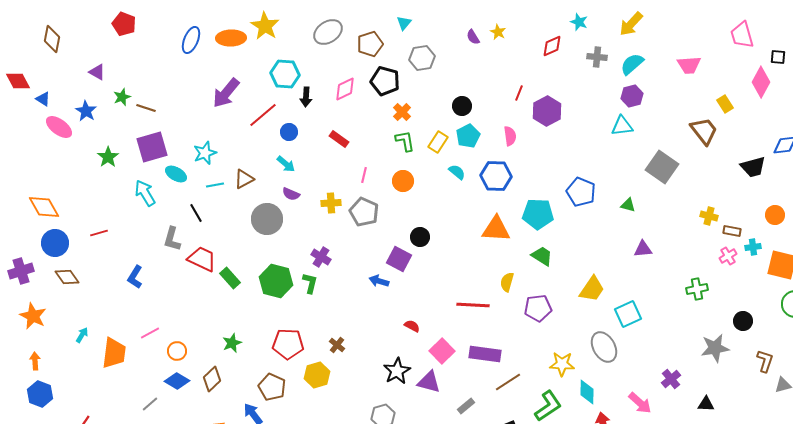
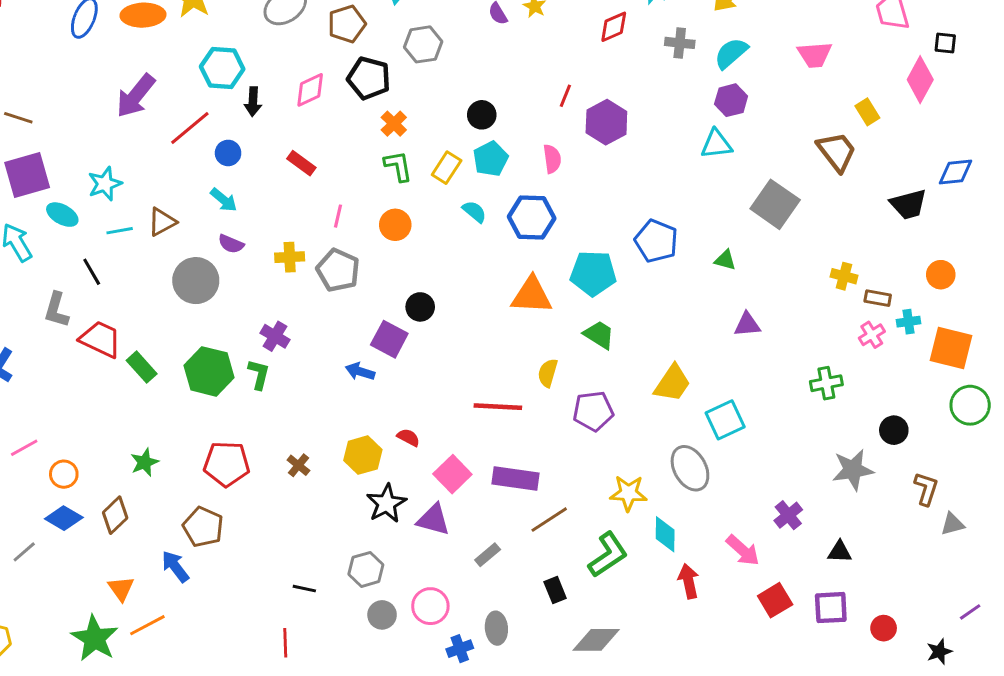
yellow hexagon: (317, 375) -> (363, 455), moved

